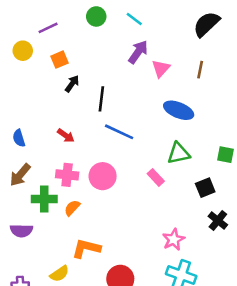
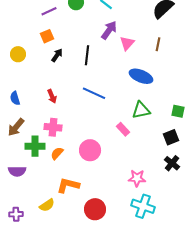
purple line: (48, 28) -> (49, 11), moved
yellow circle: (23, 51) -> (18, 54), moved
black line: (101, 99) -> (87, 55), moved
red arrow: (66, 136) -> (52, 96), turned 32
pink circle: (103, 176) -> (90, 150), moved
black square: (205, 188) -> (171, 137), moved
pink star: (174, 240) -> (137, 178), turned 30

